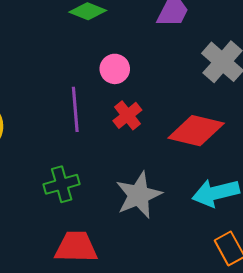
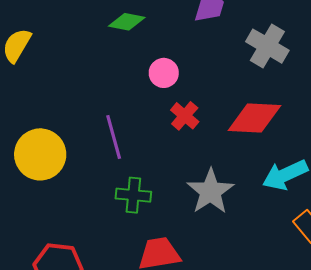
purple line: (75, 109) -> (114, 137), moved
green cross: (62, 184) -> (133, 195), turned 32

